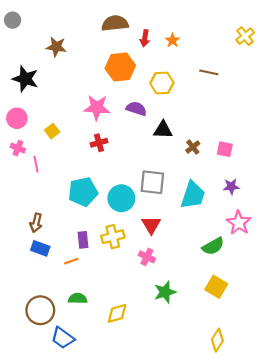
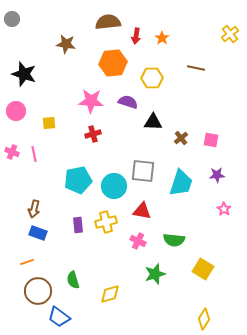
brown star: (56, 47) -> (66, 44), moved
yellow square: (52, 131) -> (49, 123), turned 32
pink cross: (18, 148) -> (12, 152), moved
pink star: (239, 223) -> (224, 209), size x0.6
red triangle: (151, 225) -> (142, 211), turned -48
green semicircle: (213, 246) -> (174, 240), moved, turned 35
orange line: (71, 261) -> (27, 262), moved
green semicircle: (78, 299) -> (73, 280), turned -108

